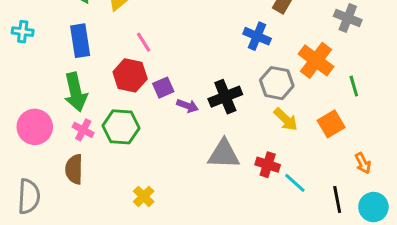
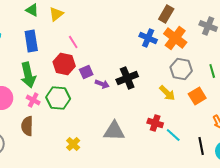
orange cross: (316, 60) -> (175, 38), moved
gray hexagon: (277, 83) -> (181, 69), moved
gray triangle: (224, 154) -> (114, 131), moved

